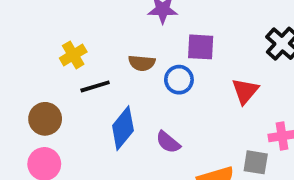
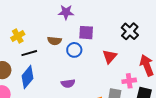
blue diamond: (123, 128) -> (28, 77), moved
purple semicircle: (168, 142) -> (68, 83), turned -48

